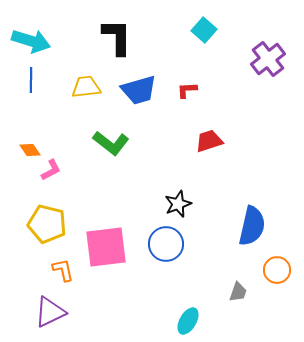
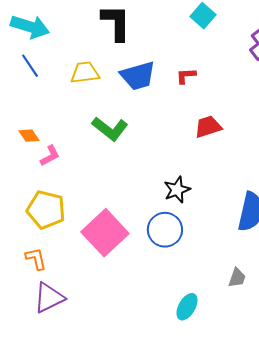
blue line: (31, 80) -> (30, 66), turned -35
pink square: (106, 247) -> (105, 233), turned -36
orange L-shape: (63, 270) -> (36, 259), moved

